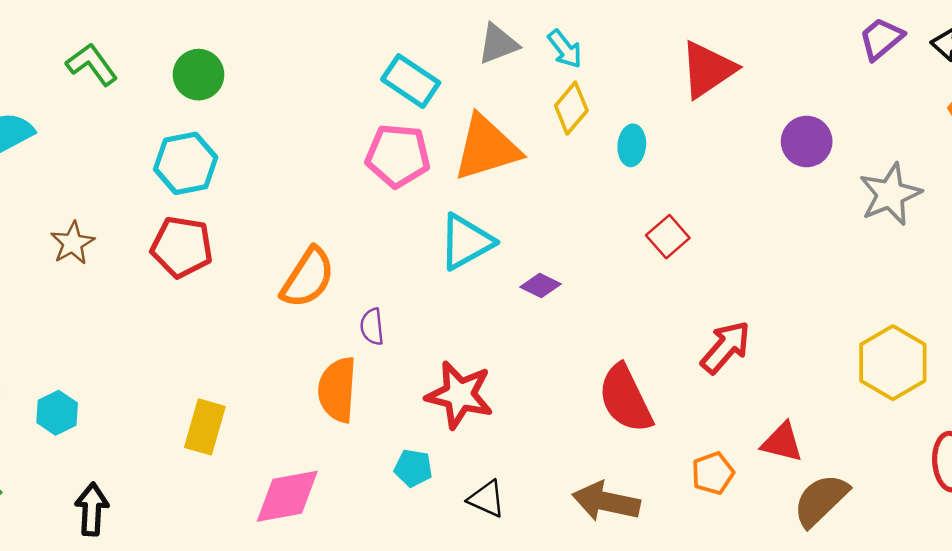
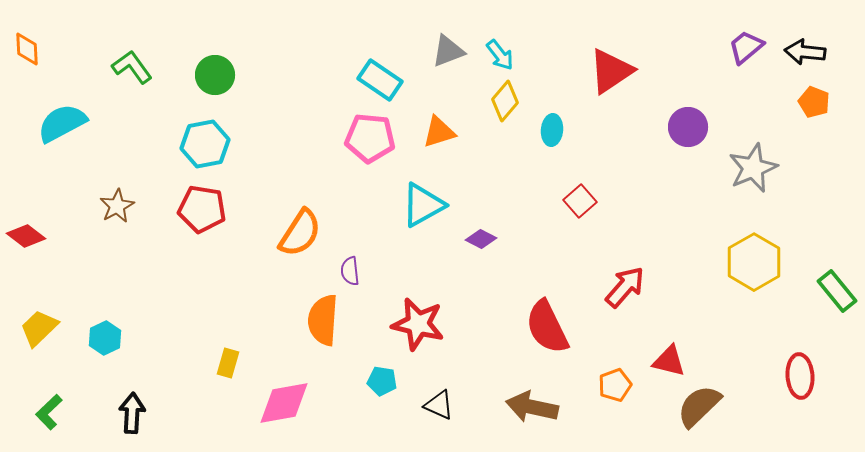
orange triangle: (487, 148) -> (439, 132), size x0.6
yellow hexagon: (893, 363) -> (754, 262), moved
yellow rectangle: (205, 427) -> (228, 363), moved, size x0.7

